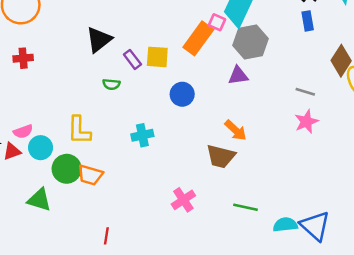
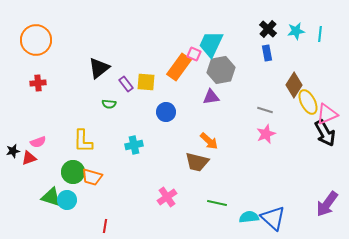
cyan circle: (41, 148) -> (67, 200), moved

